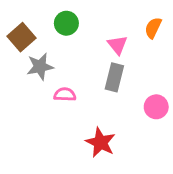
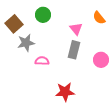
orange semicircle: (153, 28) -> (99, 18), turned -64
pink circle: (156, 107) -> (101, 60), moved
red star: (100, 142) -> (65, 92), turned -30

